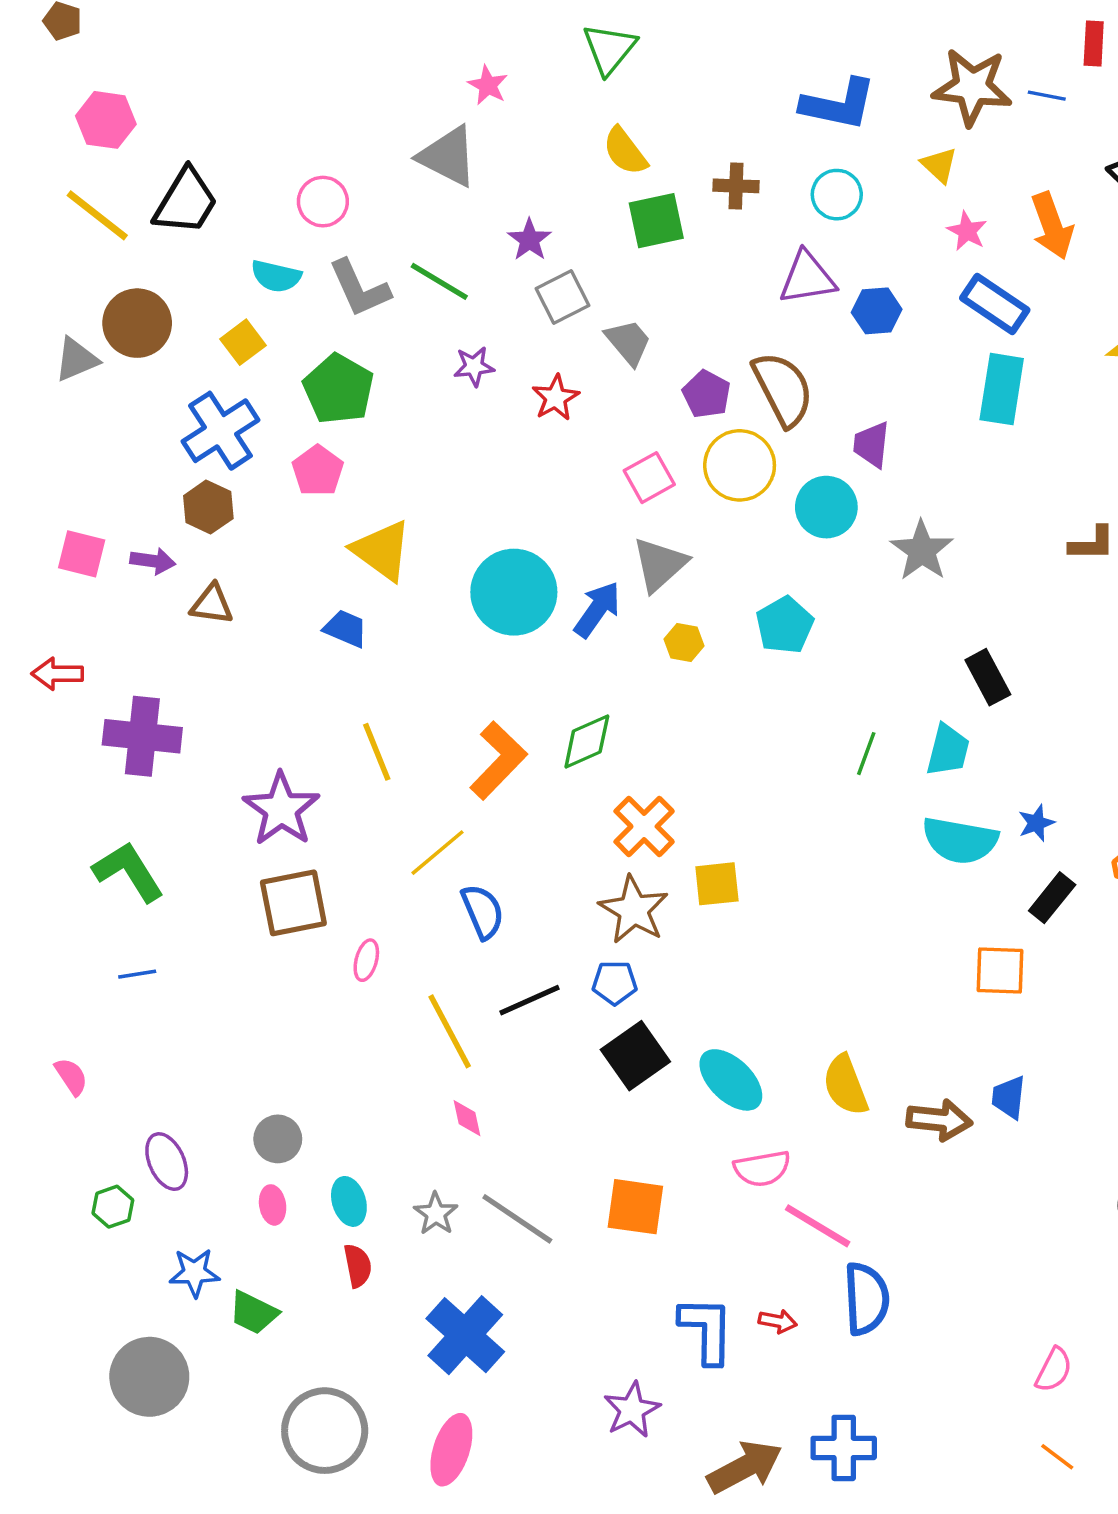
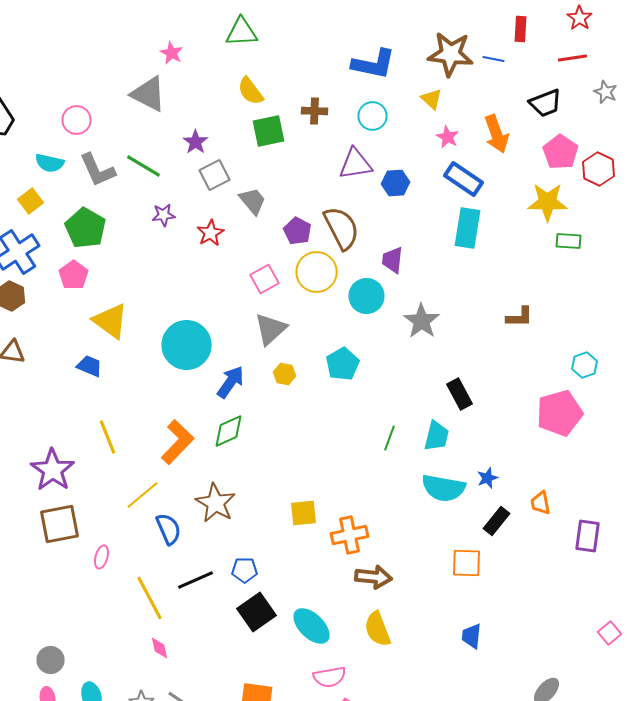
green triangle: (609, 49) -> (242, 32), turned 48
blue arrow: (597, 609) -> (230, 382), moved
orange cross: (644, 826) -> (350, 535), moved, turned 33
brown star: (634, 910) -> (216, 503), moved
brown arrow: (939, 1120) -> (374, 577), moved

